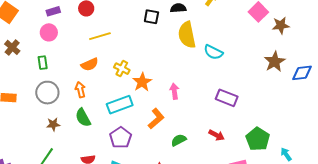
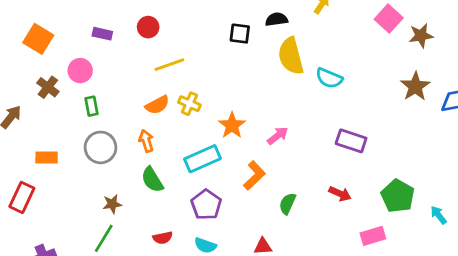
purple rectangle: (53, 11) -> (102, 34), turned 32
pink circle: (49, 32) -> (80, 71), moved
yellow cross: (122, 69) -> (189, 104), moved
pink arrow: (174, 91) -> (278, 136), turned 63
brown star: (53, 124) -> (112, 204), moved
green semicircle: (179, 140) -> (287, 204), turned -35

